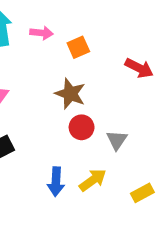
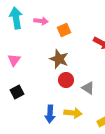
gray triangle: (117, 140) -> (88, 88), turned -32
yellow arrow: (93, 180) -> (73, 113), turned 42

